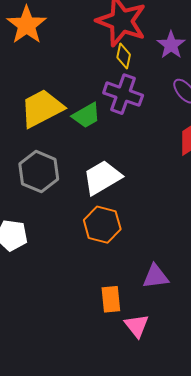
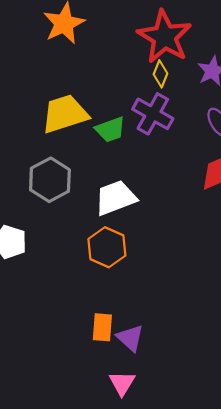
purple triangle: (156, 276) -> (130, 338), moved, turned 40
pink triangle: (137, 326) -> (122, 383), moved

